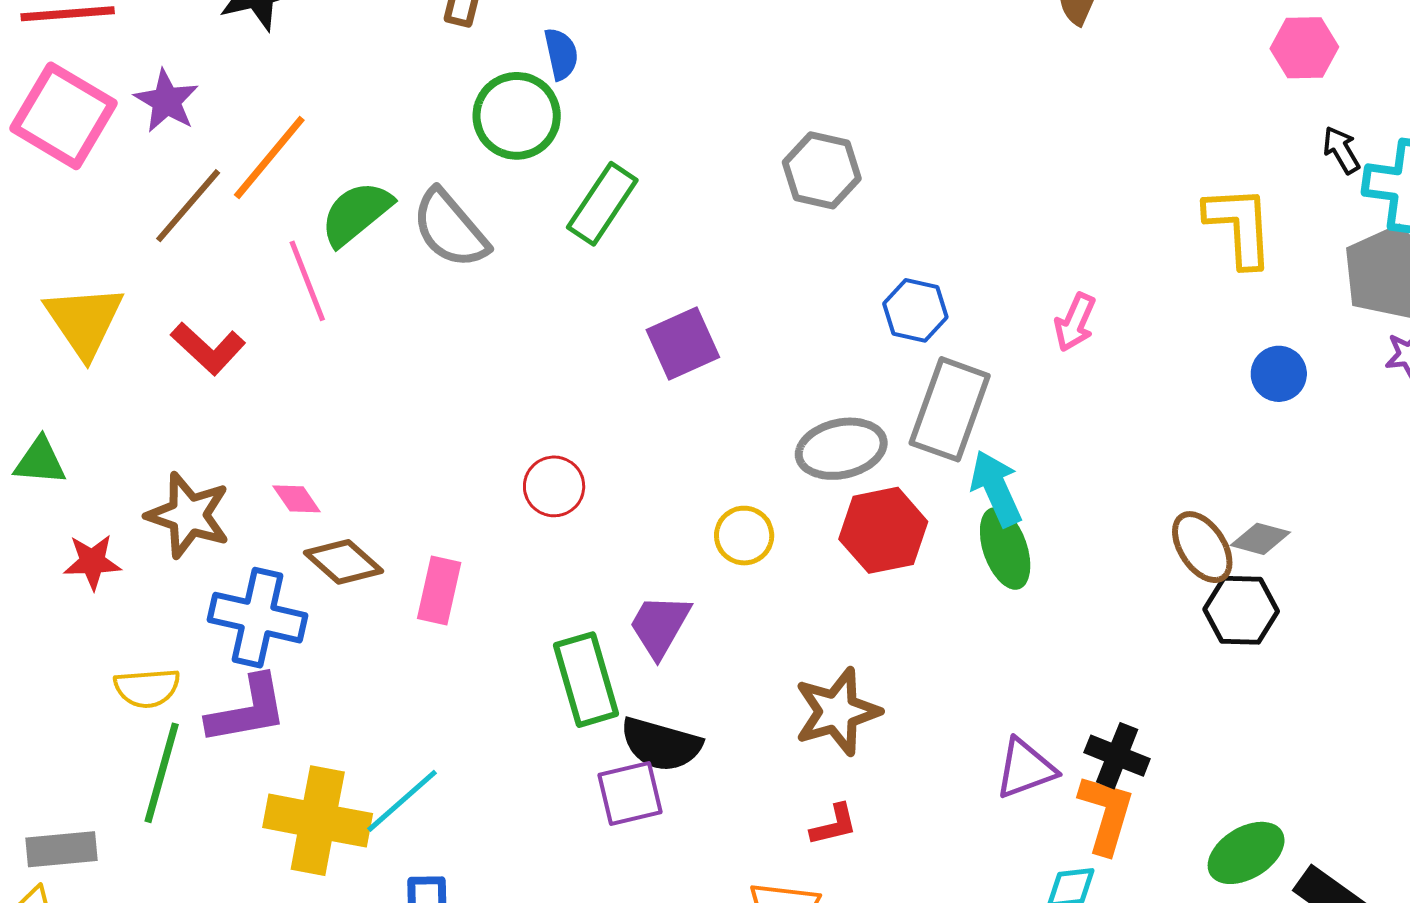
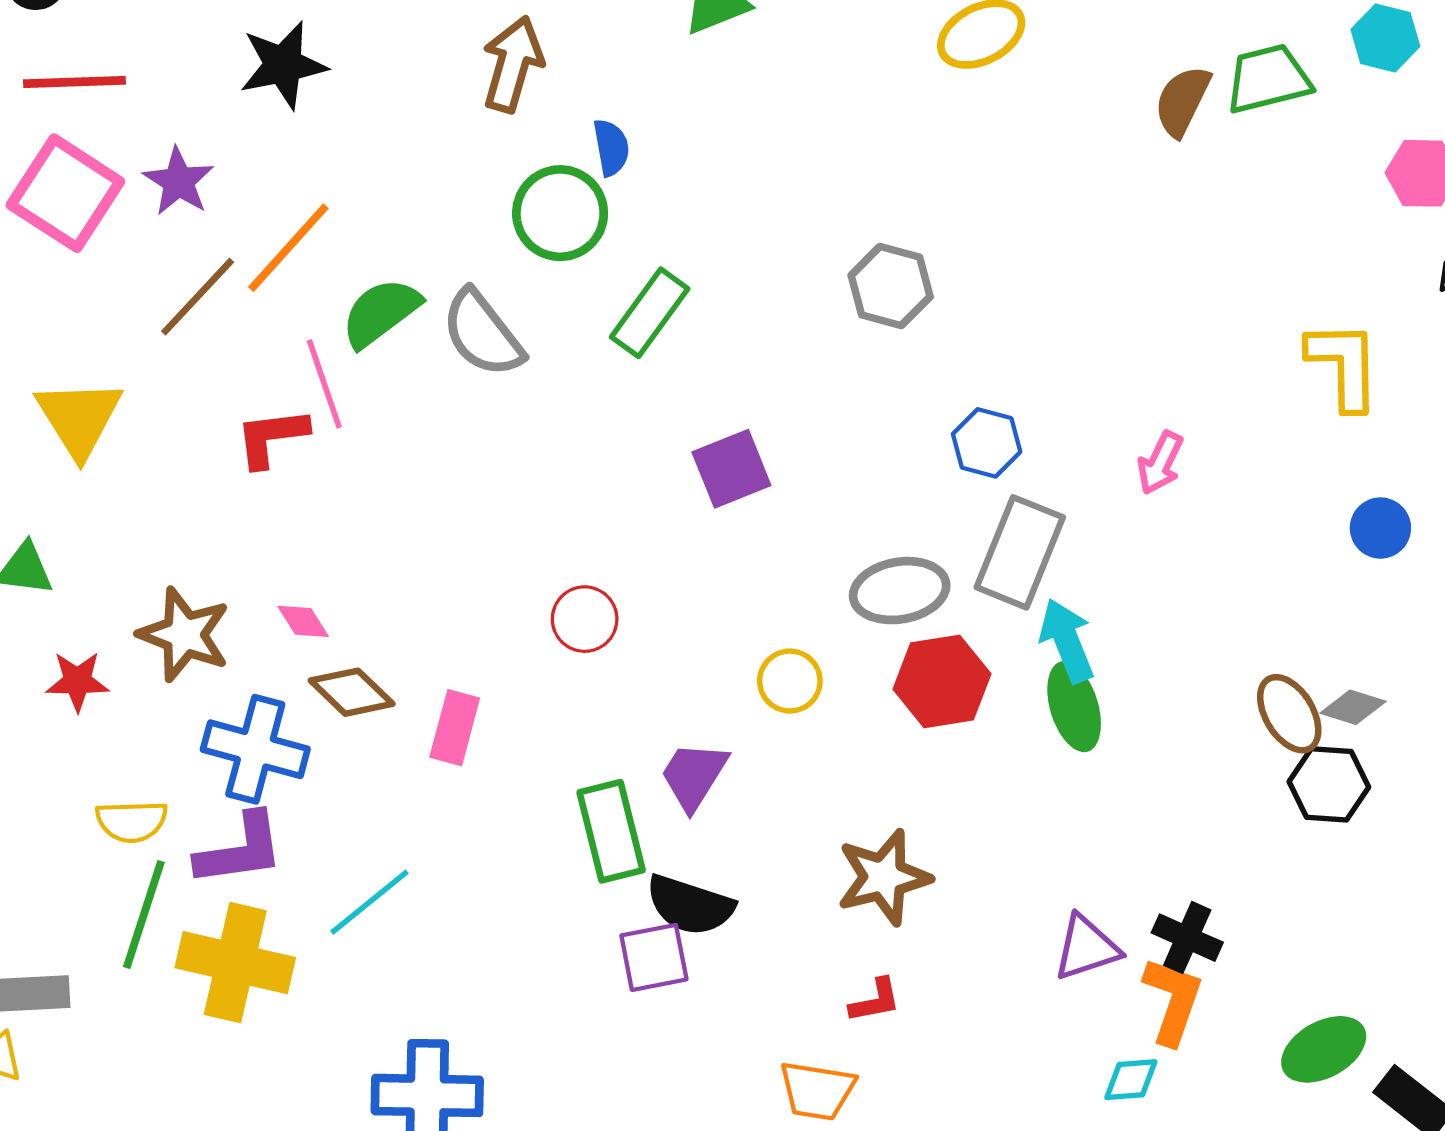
red L-shape: (208, 348) -> (272, 437), moved, turned 128
cyan line: (402, 801) -> (369, 902), moved
yellow cross: (318, 821) -> (235, 963), moved

